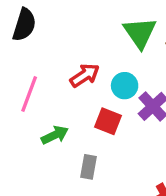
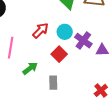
red square: (108, 121) -> (59, 54), turned 35

